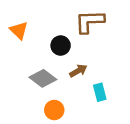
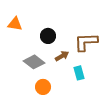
brown L-shape: (90, 21) -> (86, 42), moved
orange triangle: (19, 30) -> (15, 24), turned -35

